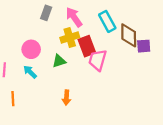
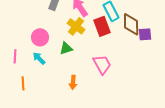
yellow cross: (70, 38) -> (76, 26), turned -36
red rectangle: (87, 46) -> (102, 26), moved
pink trapezoid: (98, 60) -> (102, 64), moved, turned 135

